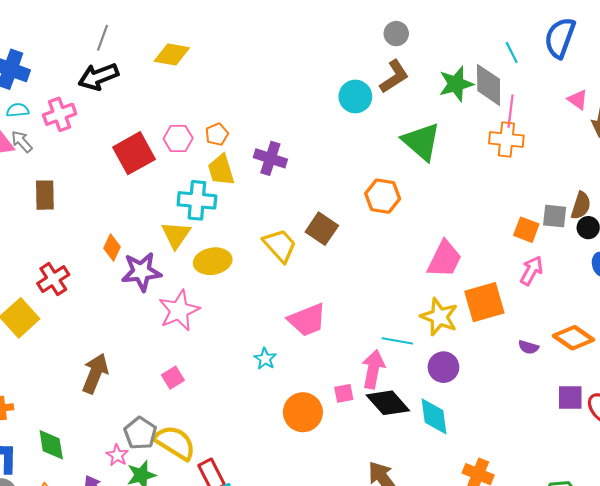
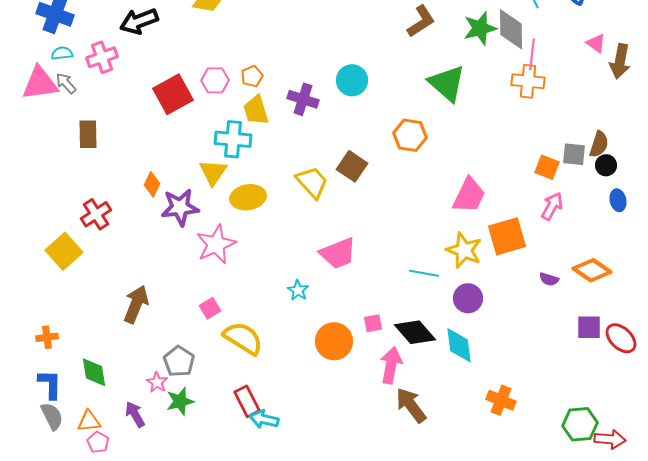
cyan circle: (355, 97) -> (352, 80), moved
pink arrow: (373, 369) -> (391, 365), moved
yellow semicircle: (175, 443) -> (243, 338), moved

